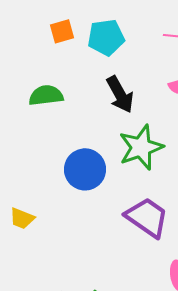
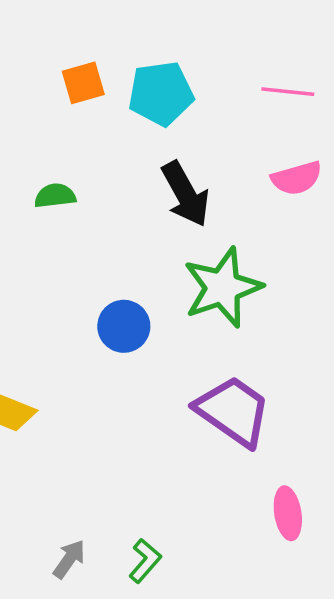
green semicircle: (46, 95) -> (55, 196), size x0.7
blue circle: (85, 169) -> (124, 326), size x0.7

